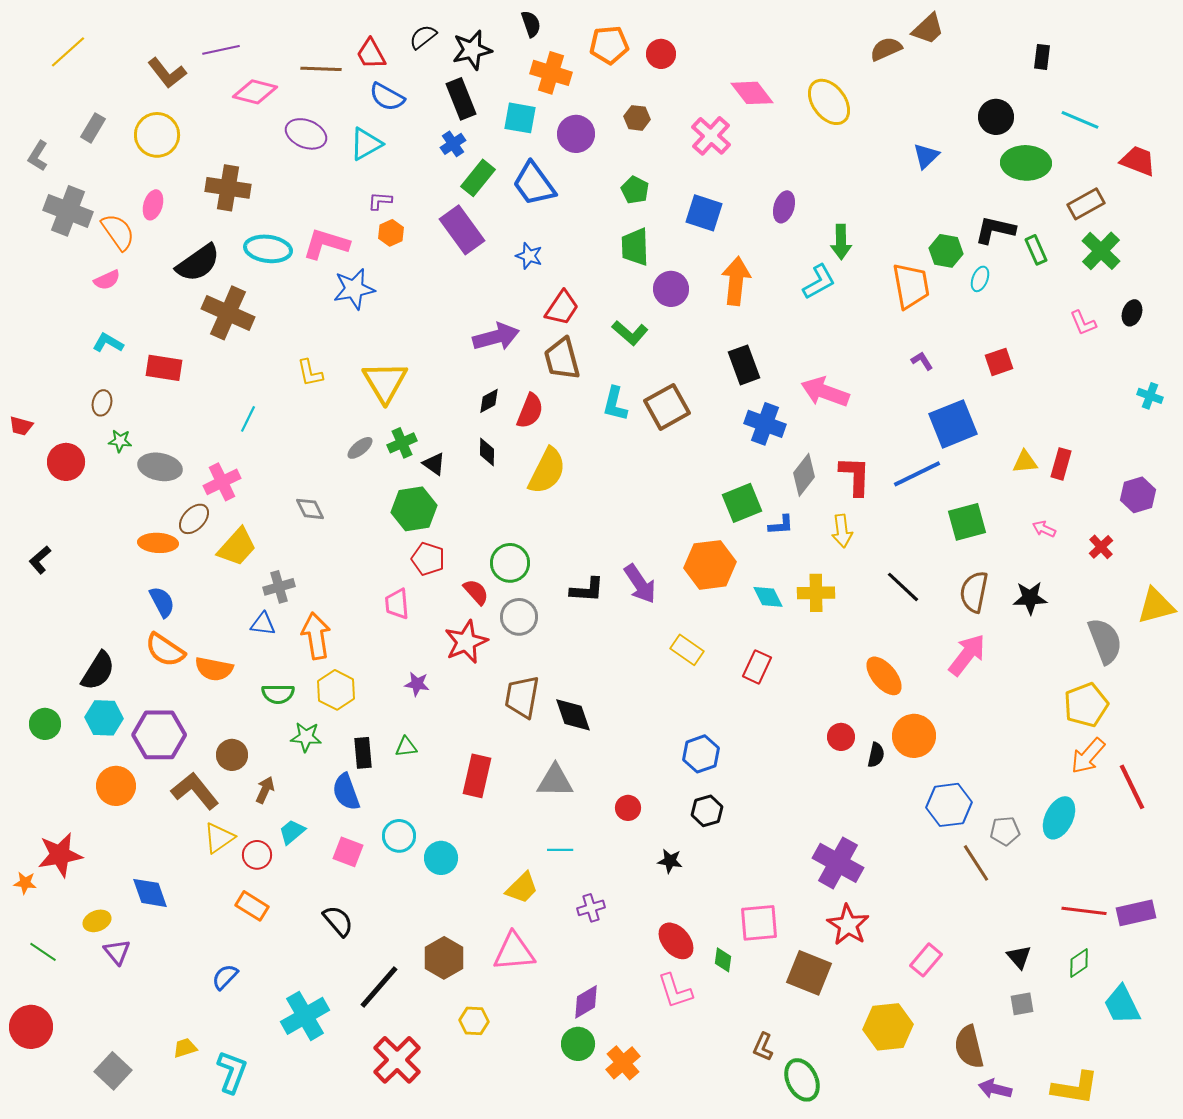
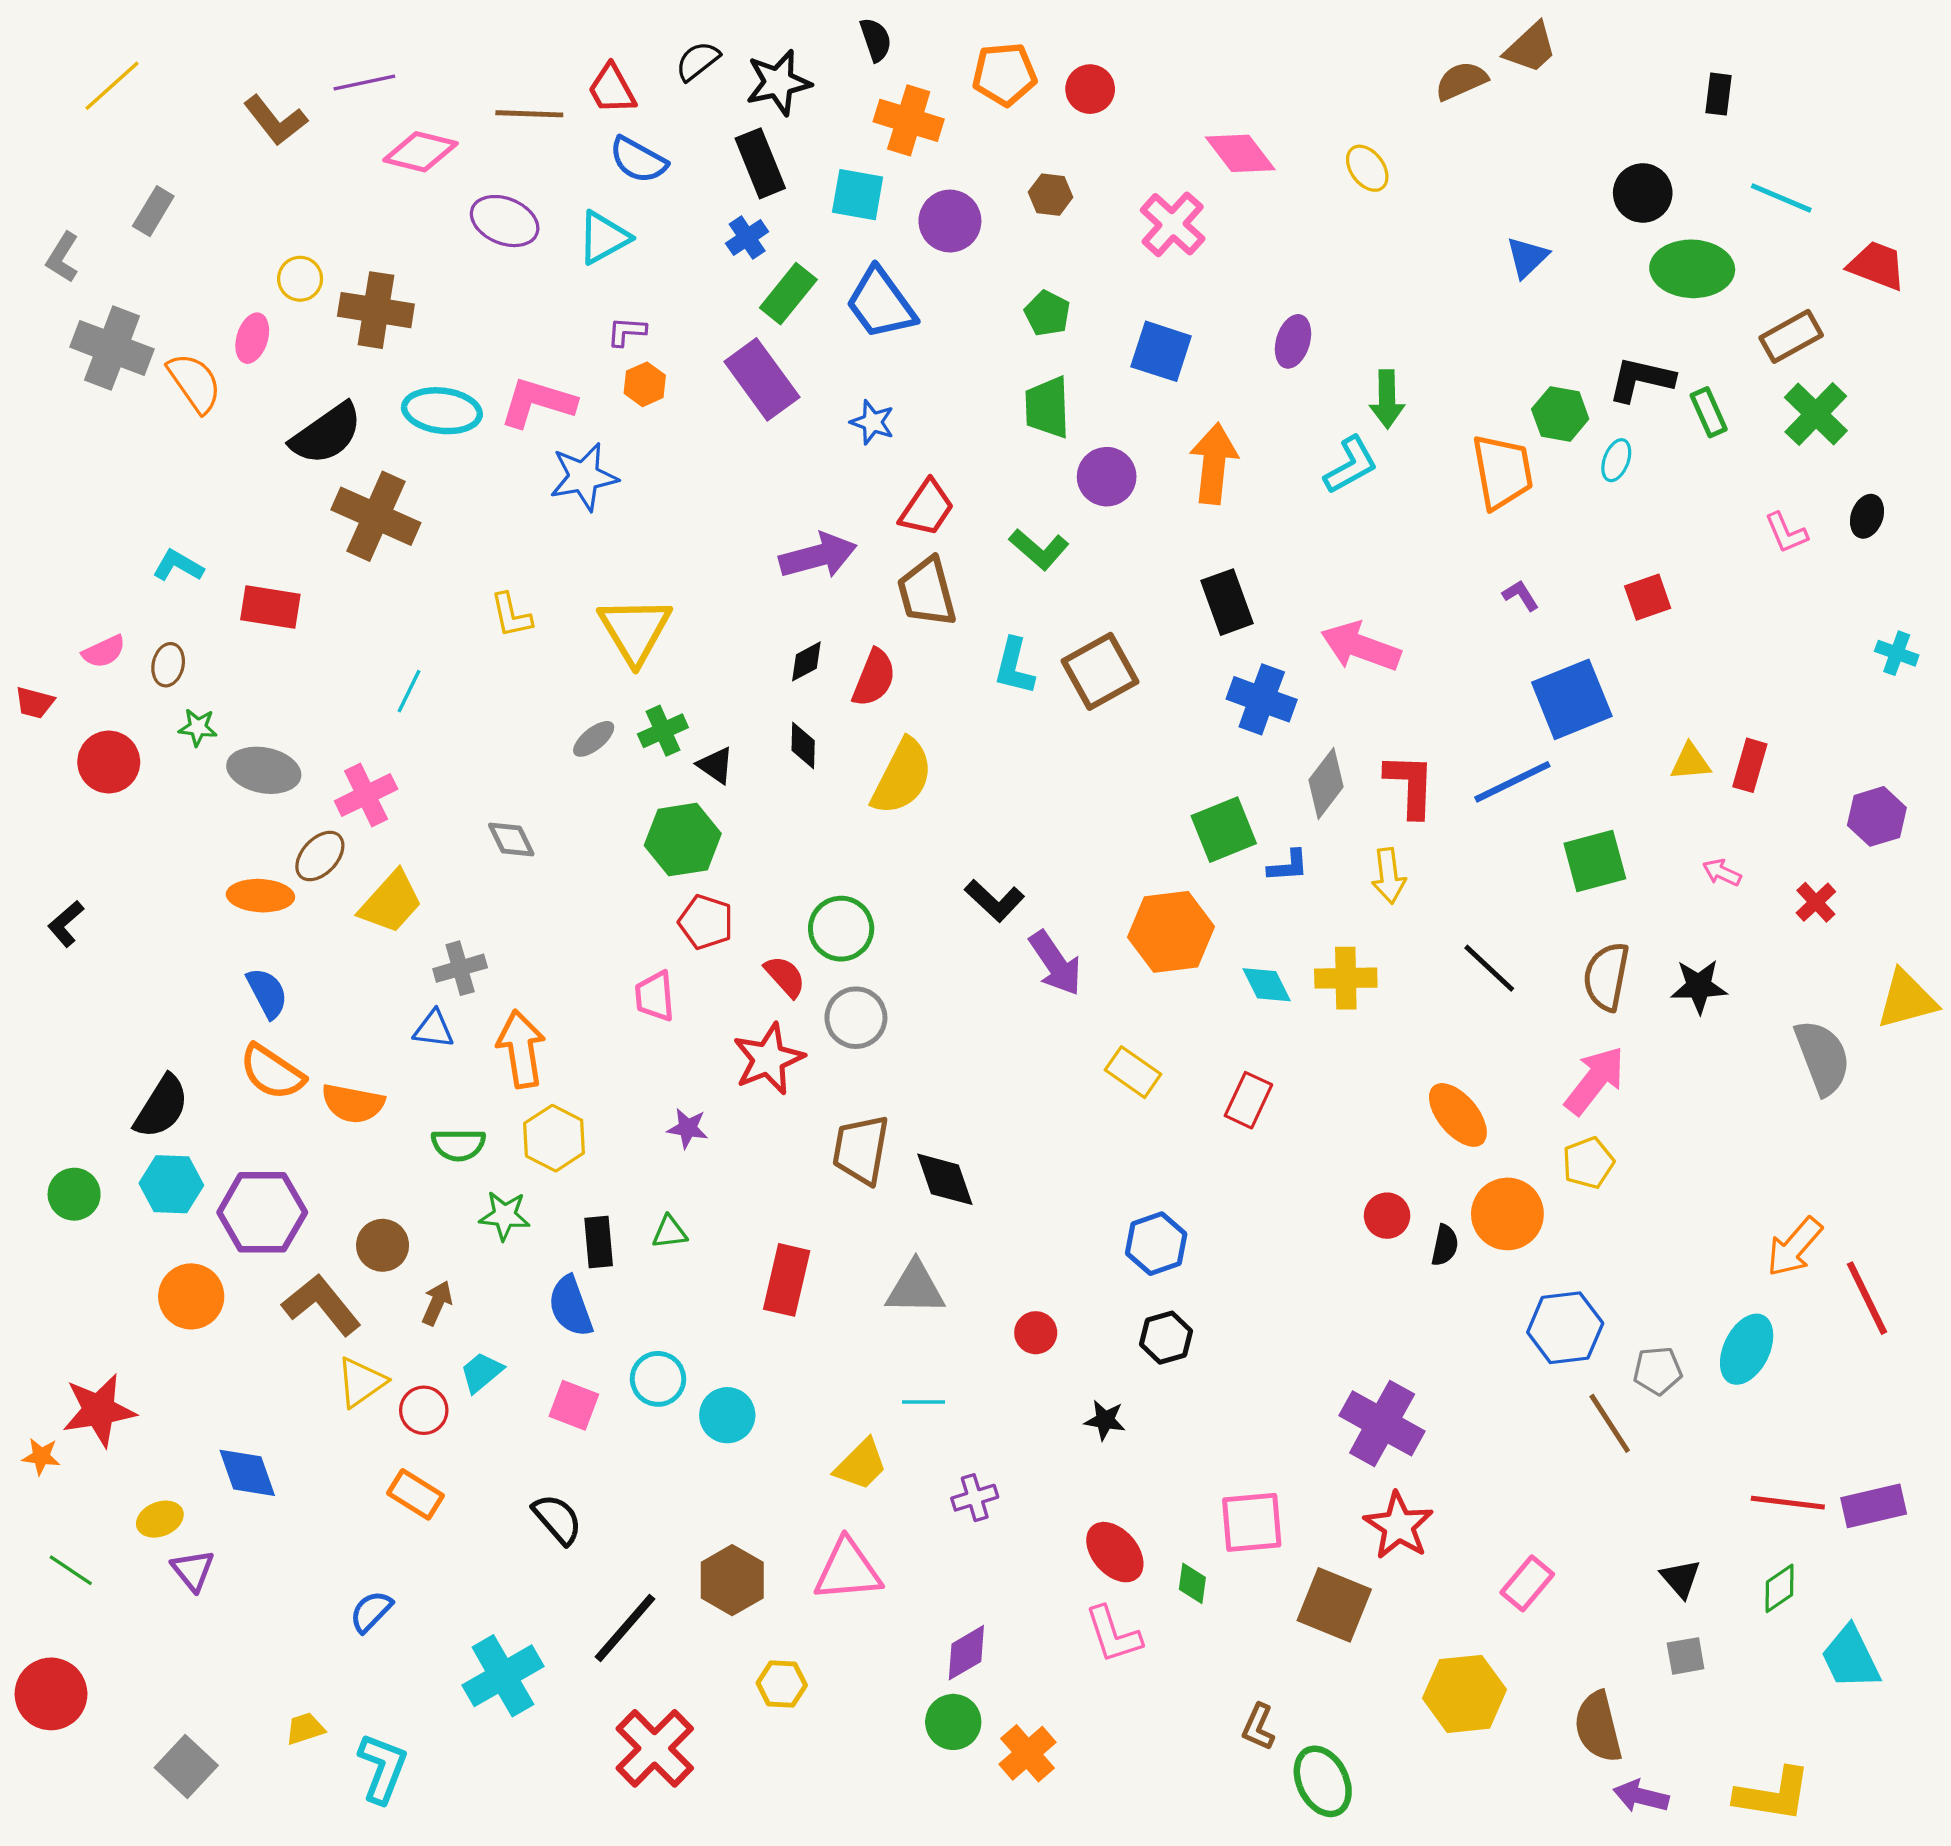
yellow ellipse: (829, 102) -> (1367, 168), size x0.6
yellow circle: (157, 135) -> (300, 279), moved, size x0.6
pink semicircle: (107, 280) -> (104, 652), moved
black L-shape: (587, 590) -> (994, 901), moved, turned 39
yellow pentagon: (1086, 705) -> (1588, 1163), moved, size x0.7

